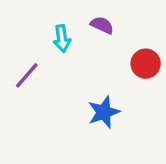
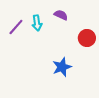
purple line: (27, 75) -> (16, 27), moved

